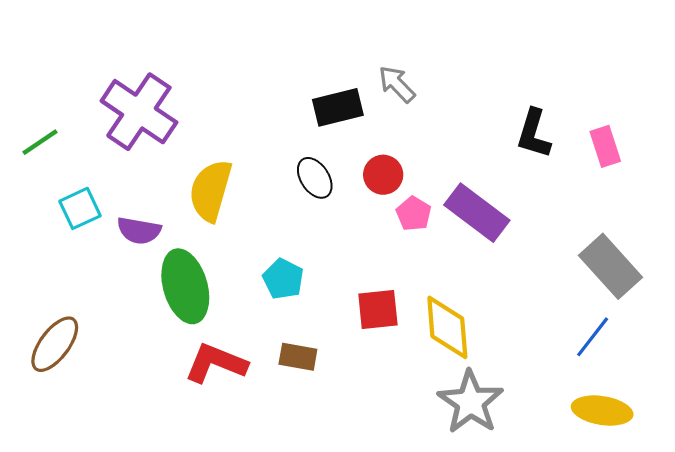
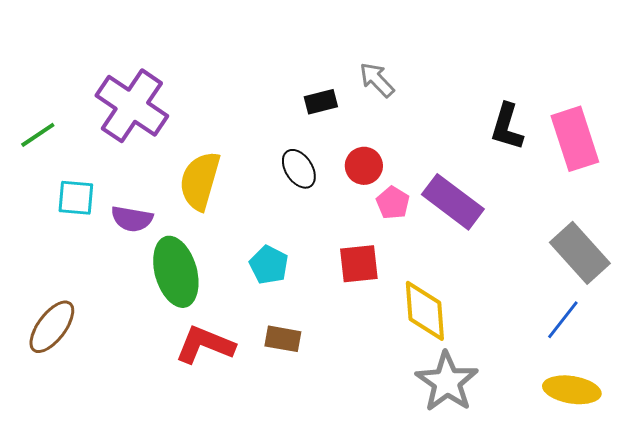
black rectangle: (338, 107) -> (321, 102), size x0.7
pink rectangle: (605, 146) -> (575, 139), size x1.6
cyan square: (80, 208) -> (76, 198), turned 30
red square: (378, 309) -> (359, 264), moved

